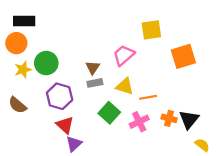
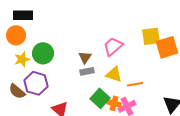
yellow square: (151, 30) -> (151, 36), moved
purple hexagon: (60, 96) -> (36, 83), moved
orange cross: (169, 118) -> (114, 103), moved

